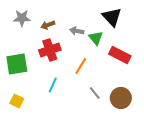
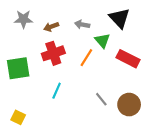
gray arrow: (77, 31) -> (82, 25), moved
orange line: (81, 66) -> (86, 58), moved
yellow square: (17, 101) -> (18, 117), moved

